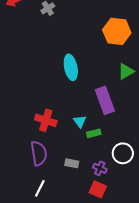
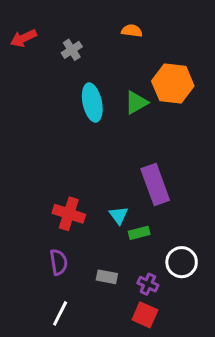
cyan ellipse: (71, 67) -> (92, 103), moved
green triangle: (126, 71) -> (136, 103), moved
purple semicircle: (39, 153) -> (59, 262), size x0.7

